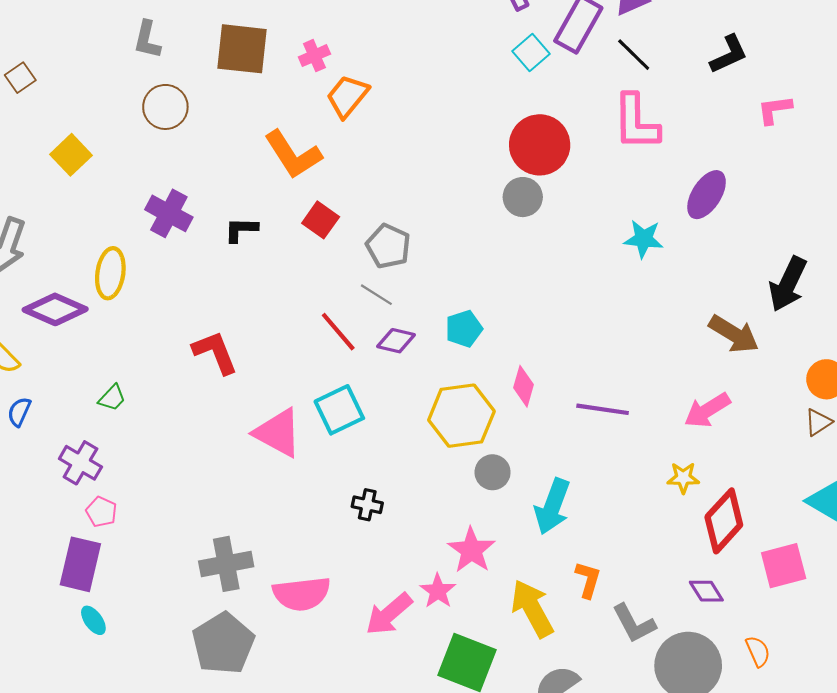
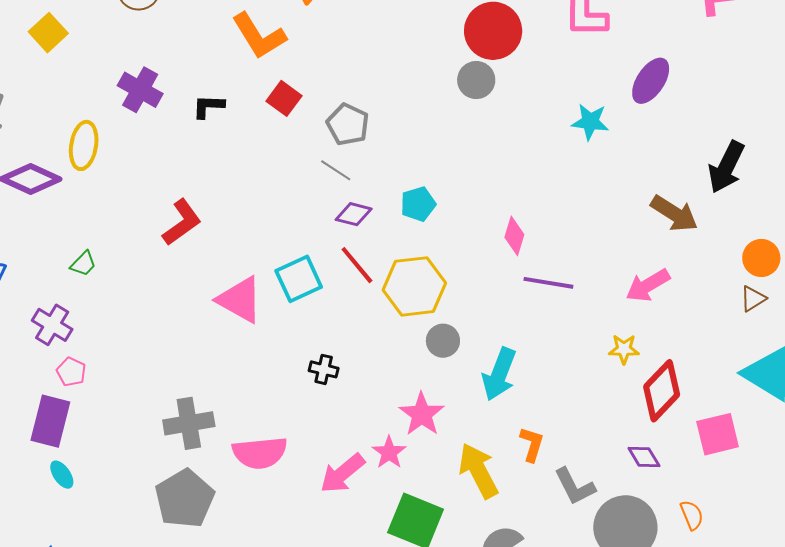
red line: (338, 332) -> (357, 265), moved
red L-shape: (215, 352) -> (182, 222), turned 75
pink diamond: (523, 386) -> (514, 236), moved

